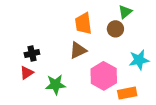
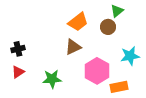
orange trapezoid: (83, 24) -> (78, 22), turned -120
black cross: (32, 53) -> (18, 49), moved
red triangle: (27, 73) -> (18, 72), moved

